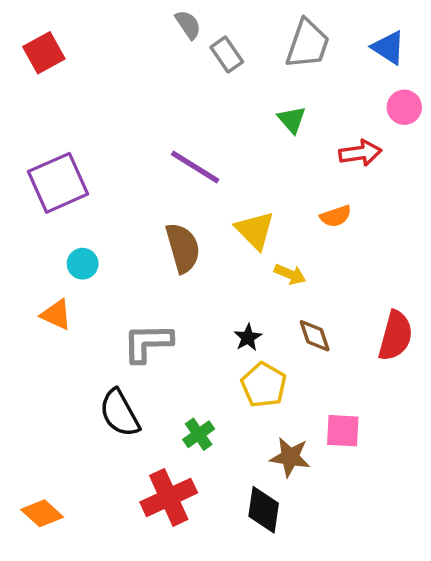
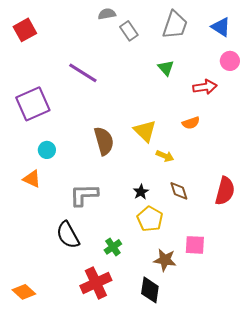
gray semicircle: (188, 25) -> (107, 14), turned -66
purple line: (195, 167) -> (83, 73), moved

